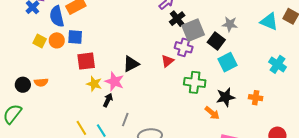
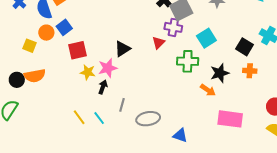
blue square: (75, 37) -> (64, 27), turned -35
yellow square: (40, 41) -> (29, 46), moved
black square: (216, 41) -> (244, 47), moved
cyan square: (228, 62) -> (206, 38), moved
orange semicircle: (41, 82) -> (35, 76), size x1.5
pink star: (114, 82) -> (108, 68), turned -30

